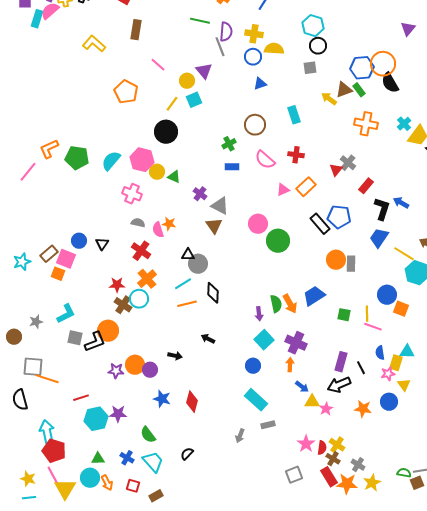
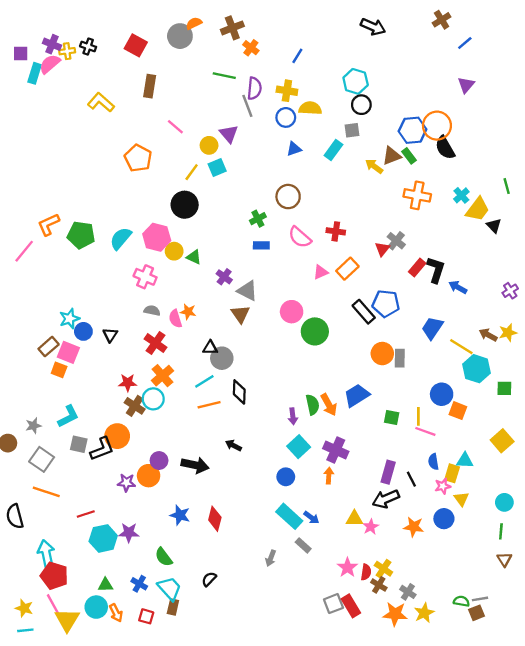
cyan rectangle: (294, 115) -> (333, 150), moved, turned 54
black L-shape: (382, 209) -> (436, 270), moved
cyan star: (22, 262) -> (69, 319), moved
black arrow: (175, 356) -> (195, 465), size x1.6
gray square: (33, 367) -> (42, 459), moved, turned 30
purple circle: (150, 370) -> (159, 461), moved
blue arrow: (302, 387) -> (311, 517), moved
gray rectangle: (268, 425) -> (303, 545), turned 56
red rectangle: (329, 477) -> (351, 606), moved
brown rectangle: (156, 496) -> (173, 607), moved, turned -48

